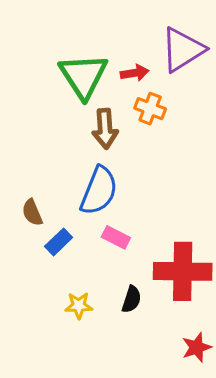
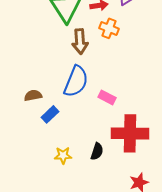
brown semicircle: (32, 212) -> (33, 95), turned 102
pink rectangle: (116, 237) -> (107, 97), moved

